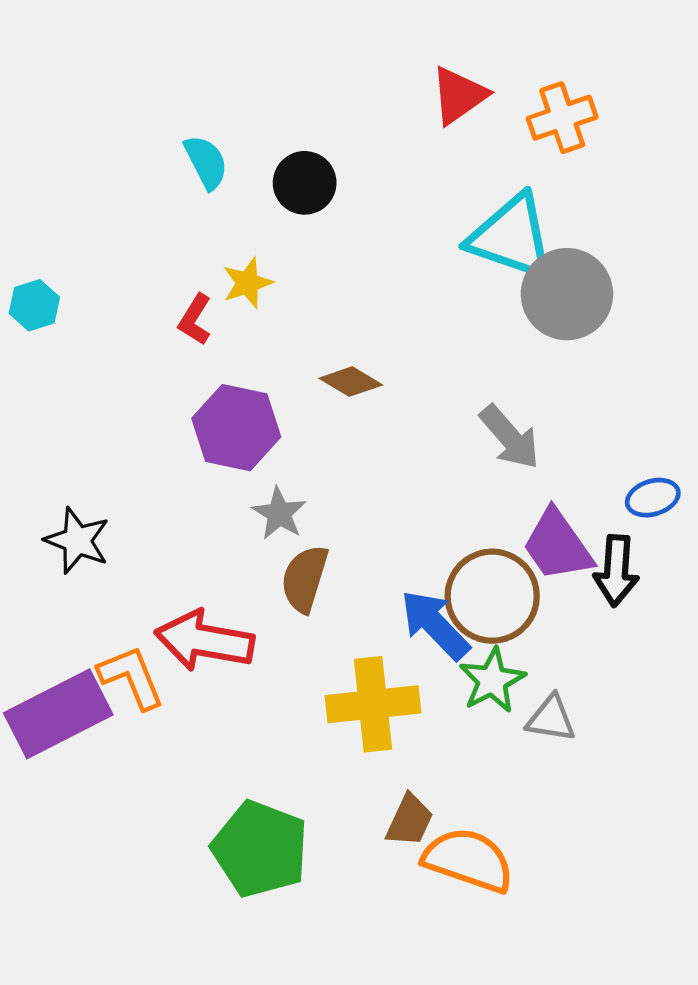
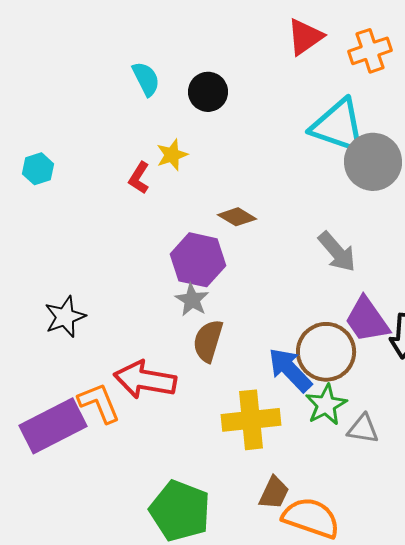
purple hexagon: (236, 428) -> (198, 260), moved
black star: (77, 541) -> (65, 317), turned 30

